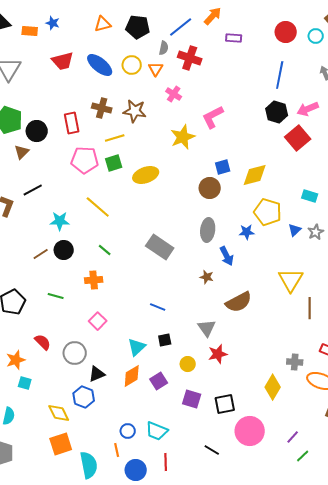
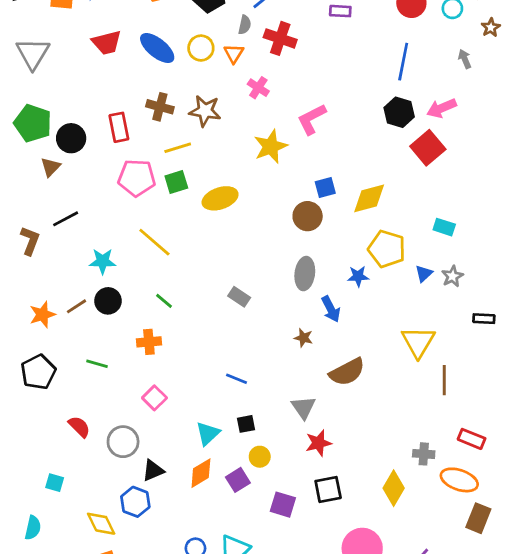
gray rectangle: (160, 247) -> (239, 297), size x0.6
orange star: (16, 360) -> (42, 315), moved
yellow circle: (188, 364) -> (260, 457), moved
black square: (225, 404) -> (328, 489), moved

